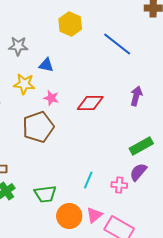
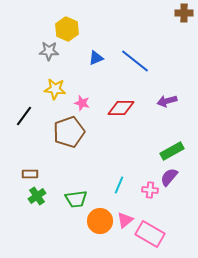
yellow hexagon: (70, 24) -> (67, 29), moved
blue line: (117, 44) -> (135, 61), moved
blue triangle: (46, 65) -> (96, 58), moved, turned -35
purple arrow: (136, 96) -> (167, 101), turned -120

